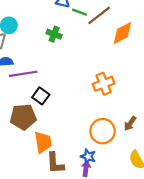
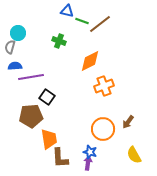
orange diamond: (122, 33) -> (90, 61), moved

